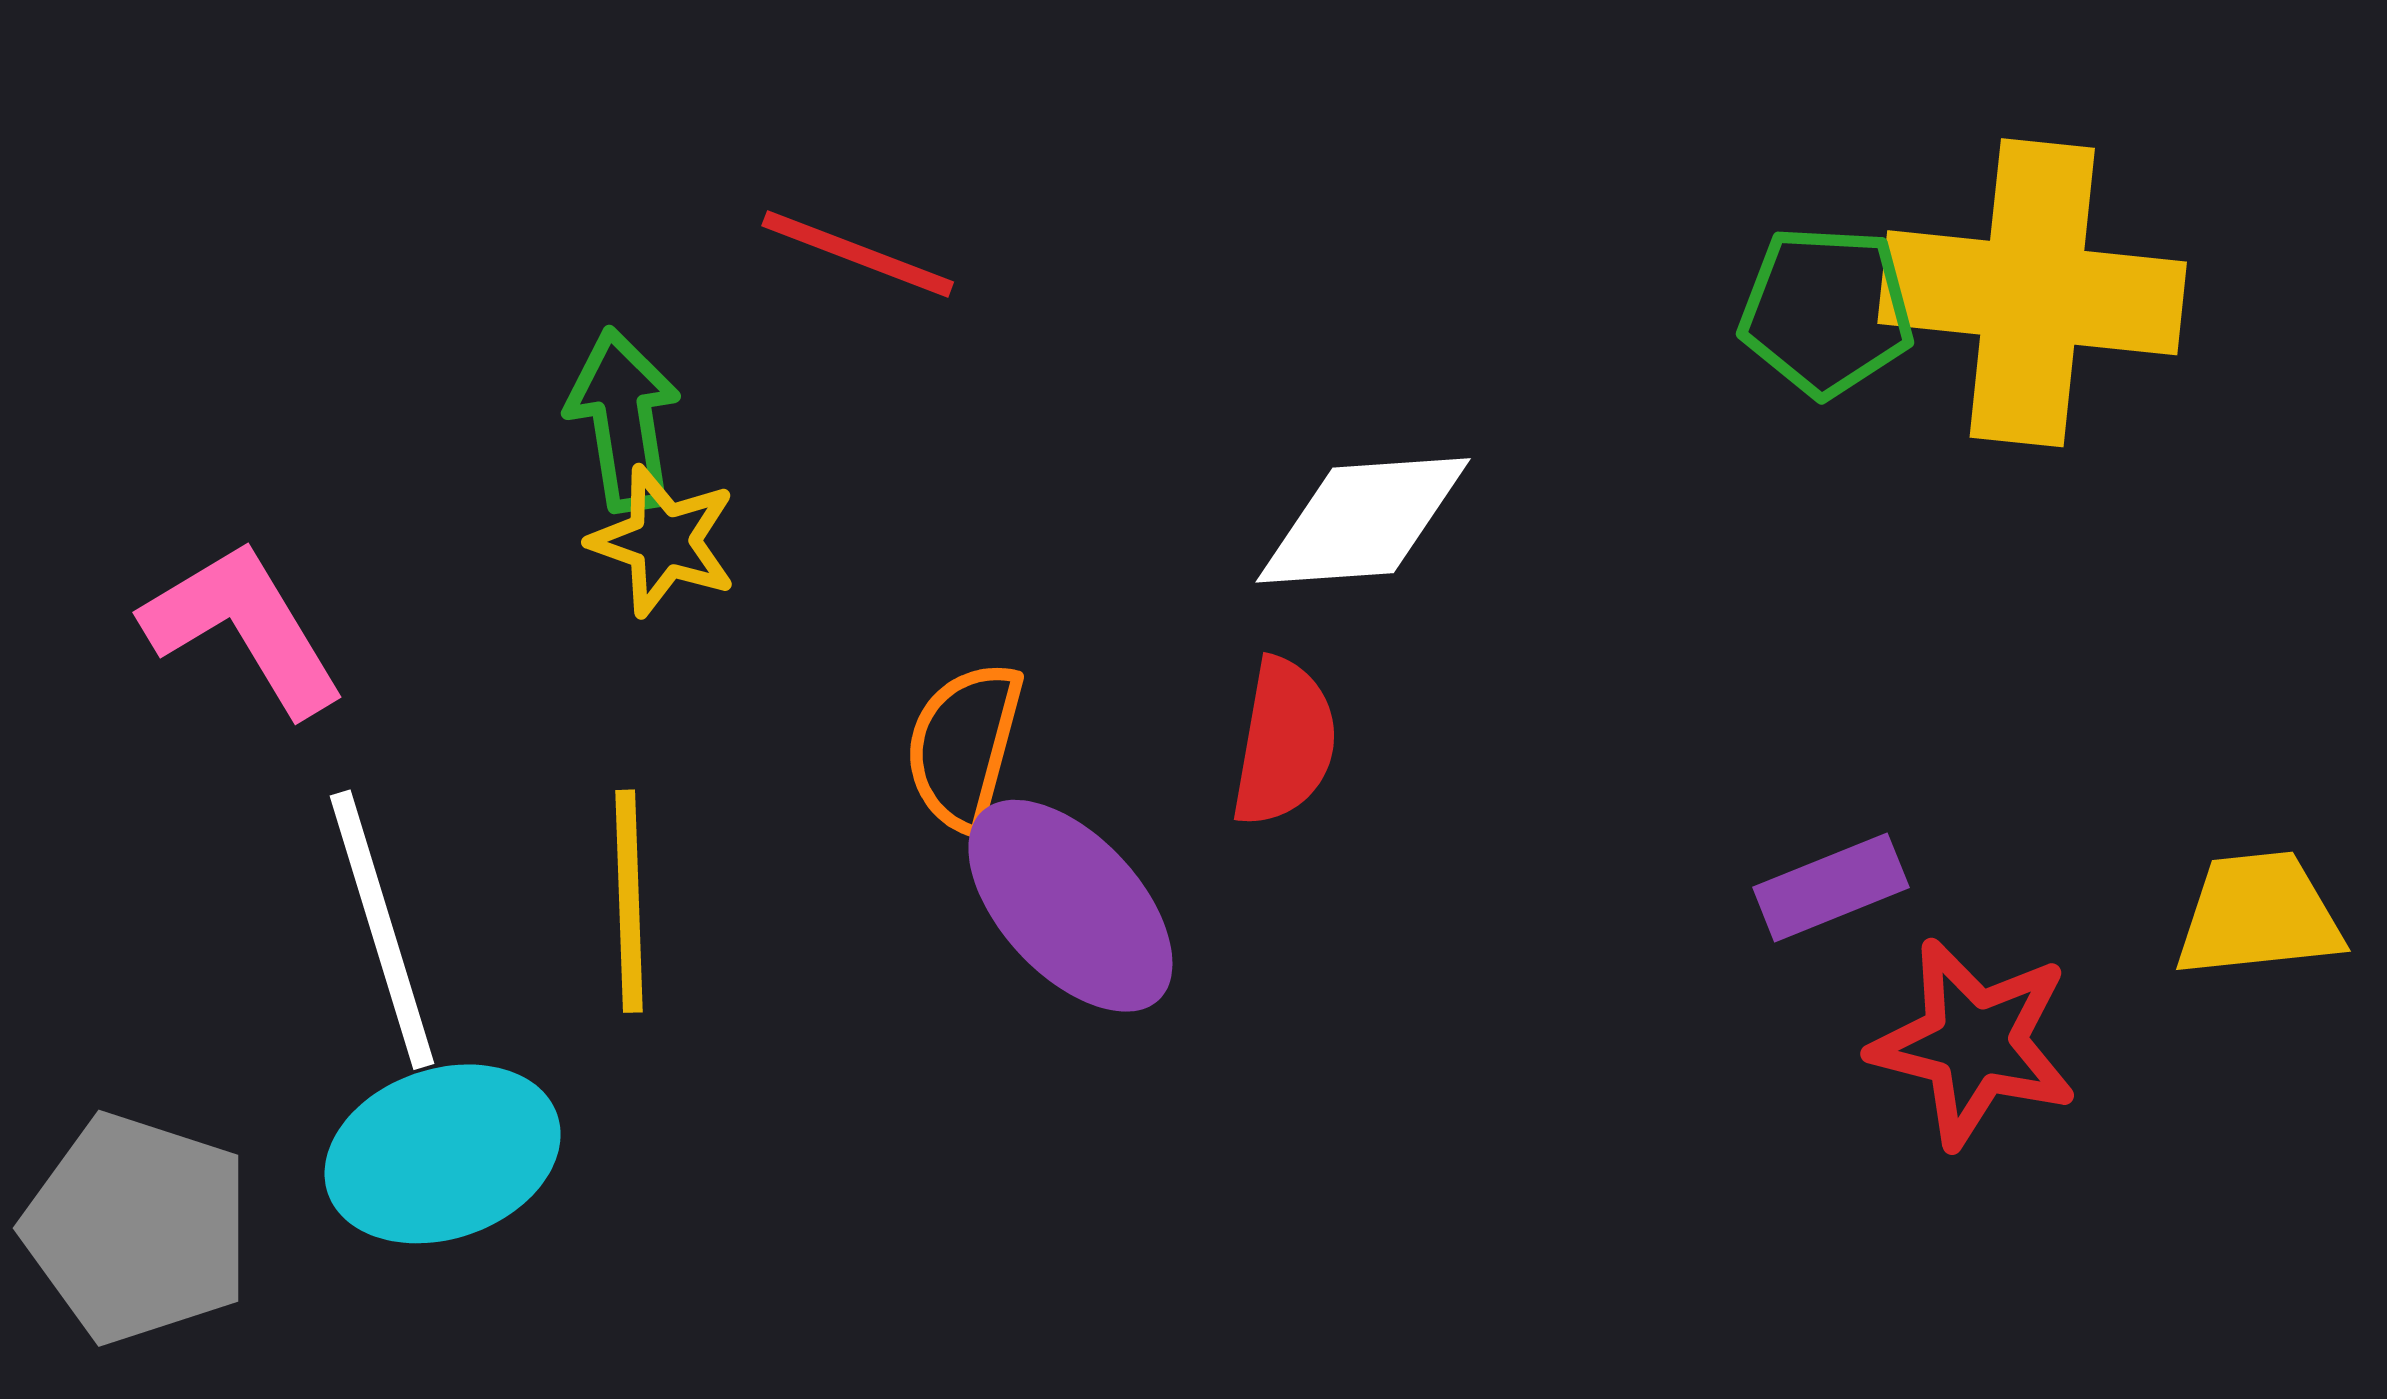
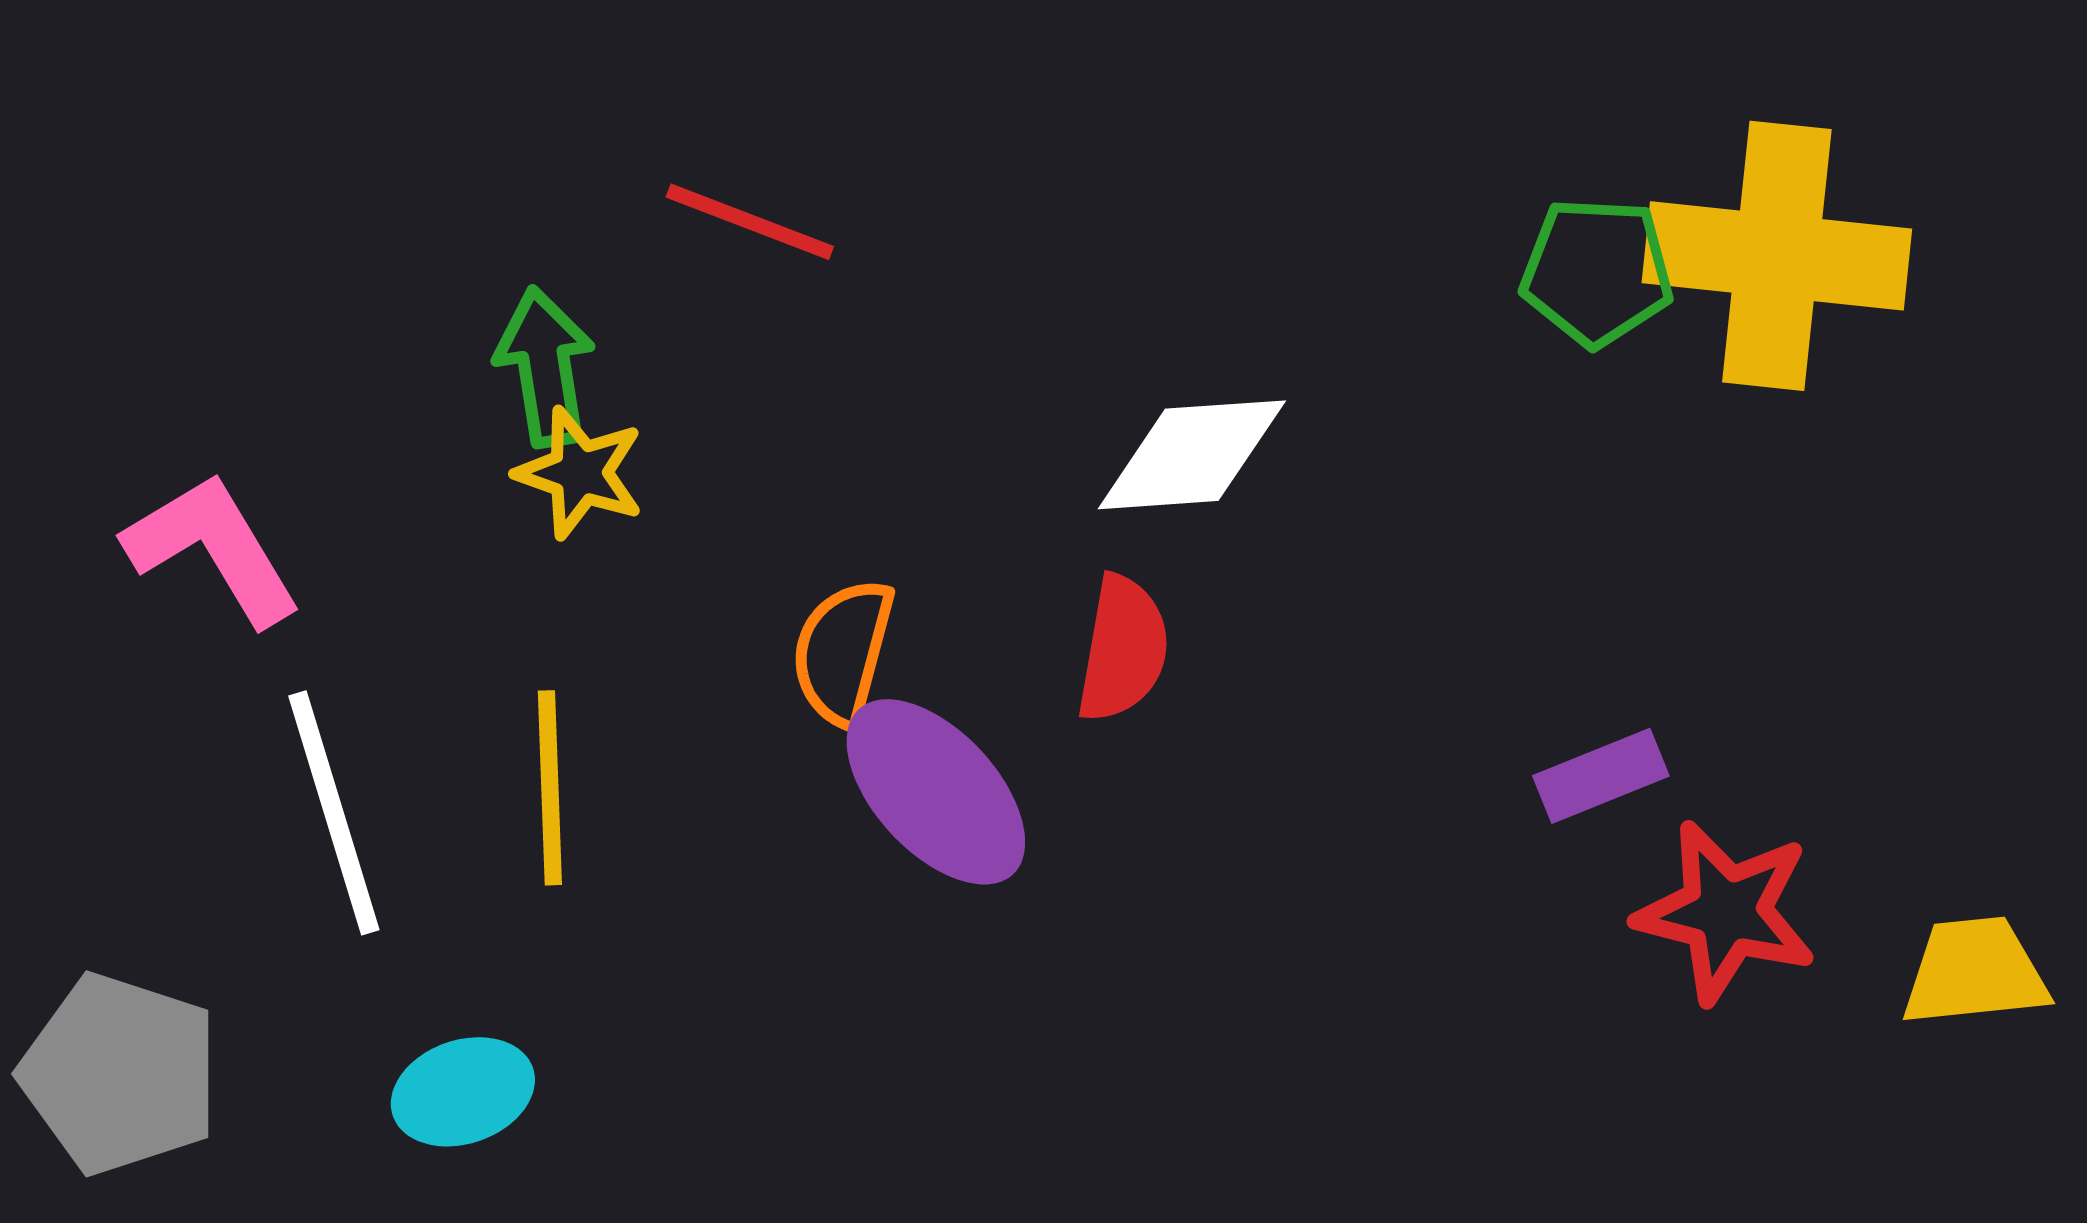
yellow trapezoid: (2259, 915) -> (1975, 972), moved
cyan ellipse: (443, 1154) -> (463, 1092), moved, size x0.7

